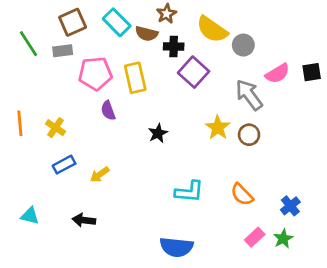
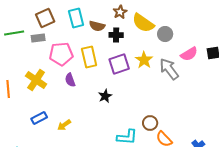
brown star: (166, 14) -> (120, 12), moved
cyan rectangle: (117, 22) -> (76, 18), turned 30
green line: (28, 44) -> (14, 33), turned -66
purple square: (194, 72) -> (119, 64), moved, turned 30
yellow cross: (55, 128) -> (36, 80), moved, size x1.5
yellow star: (218, 128) -> (144, 60), moved
brown circle: (249, 135) -> (150, 123), moved

